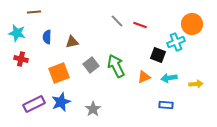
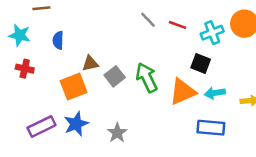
brown triangle: (72, 42) -> (90, 63), moved
cyan cross: (176, 42) -> (212, 33), moved
orange triangle: (144, 77) -> (183, 92), size x1.6
blue rectangle: (166, 105) -> (211, 128), size x1.5

